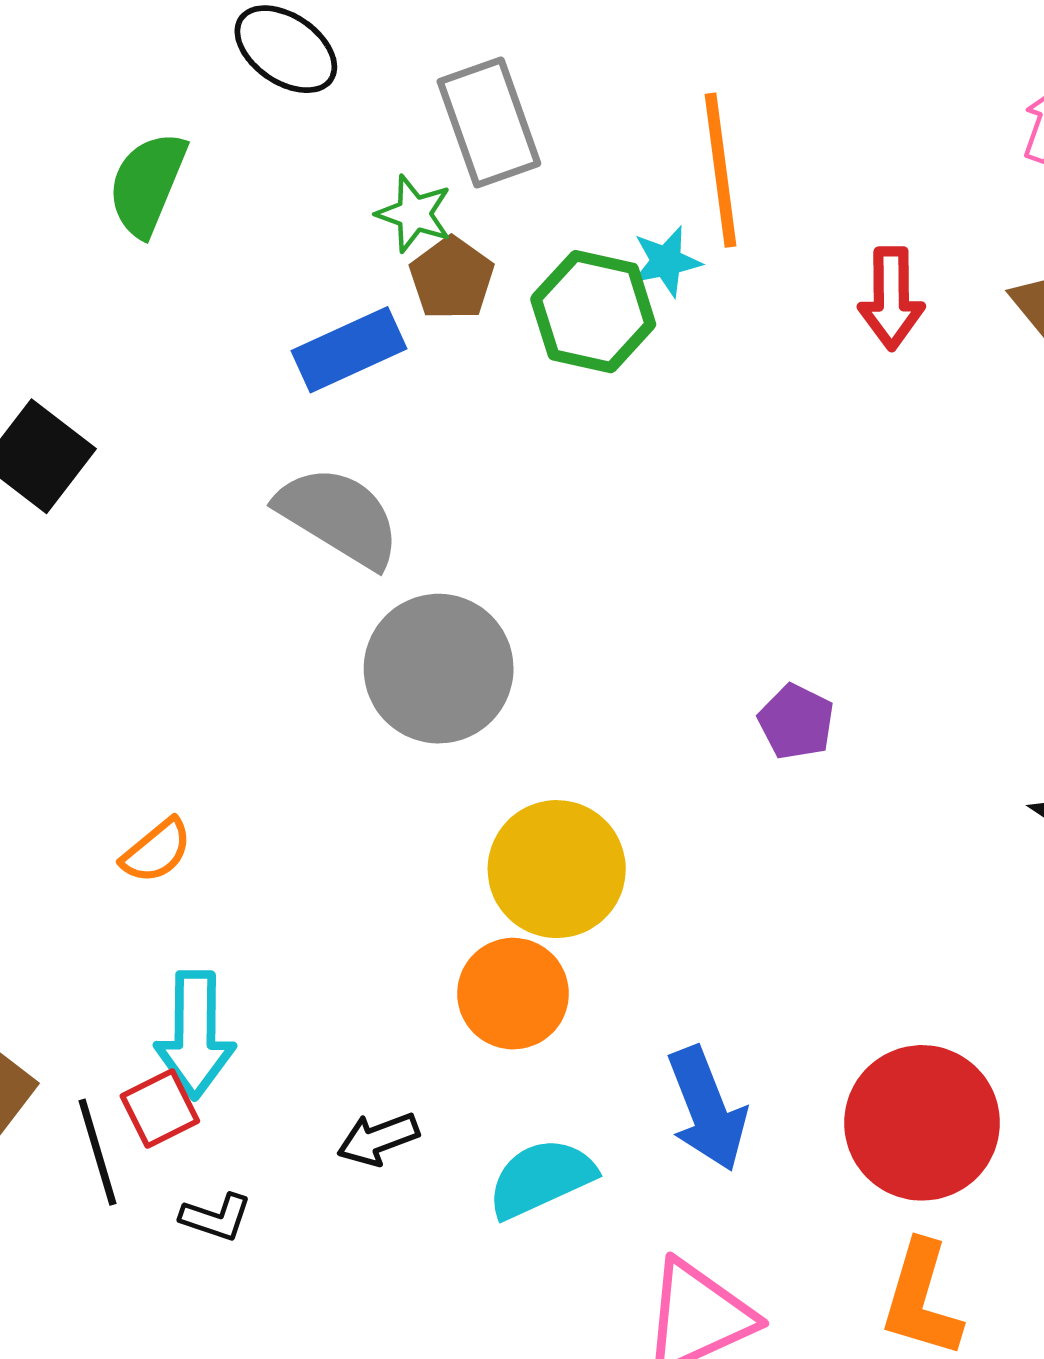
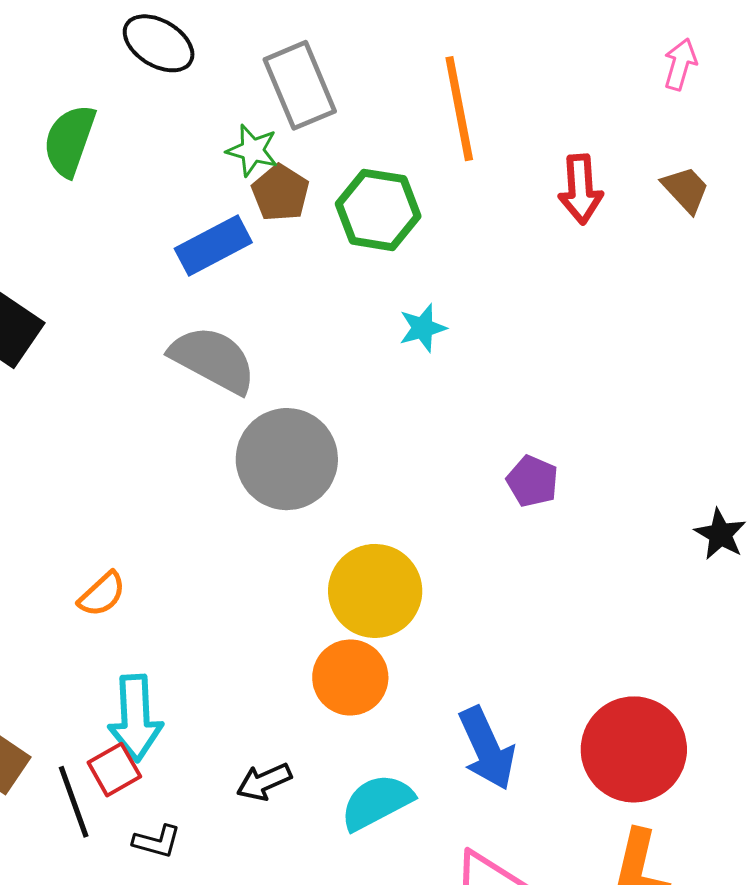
cyan star: (666, 261) -> (423, 328), moved

